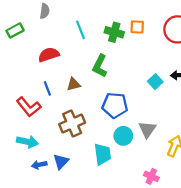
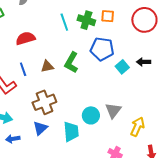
cyan line: (80, 30) -> (64, 22), moved
green L-shape: (100, 66) -> (71, 62), moved
blue pentagon: (115, 105) -> (102, 49), moved
blue triangle: (61, 162) -> (40, 128), moved

